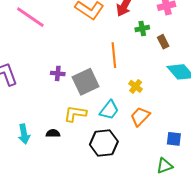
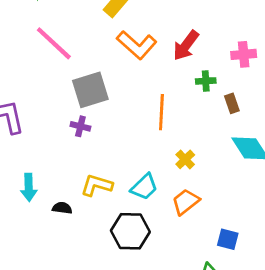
gray square: (86, 82) -> (90, 90), moved
cyan arrow: (24, 134) -> (29, 187), moved

